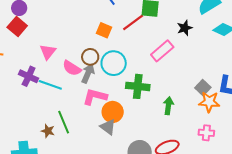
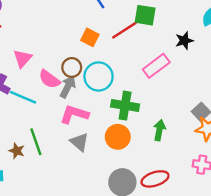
orange circle: (113, 112) -> (118, 137), moved
gray triangle: (108, 127) -> (79, 142), moved

